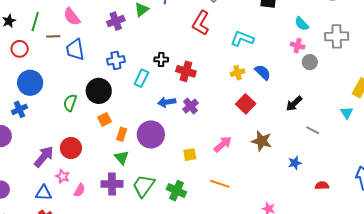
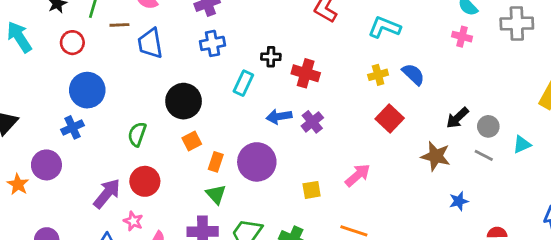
blue cross: (116, 60) -> (213, 43), moved
gray circle: (310, 62) -> (488, 126), moved
green semicircle: (70, 103) -> (137, 134), moved
cyan triangle: (347, 113) -> (522, 144), moved, turned 40
brown star: (262, 141) -> (436, 156), moved

